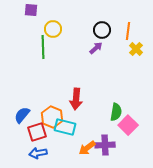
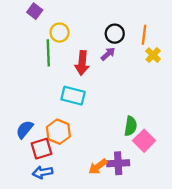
purple square: (31, 10) -> (35, 11), turned 32
red arrow: (76, 99) -> (82, 63), moved
cyan rectangle: (65, 127) -> (73, 96), moved

